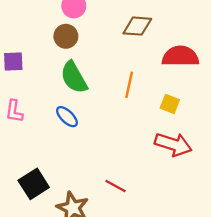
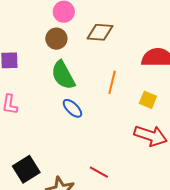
brown diamond: (137, 26) -> (100, 32), moved
blue ellipse: (67, 117) -> (72, 108), moved

